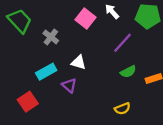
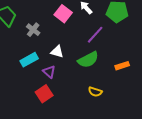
green semicircle: (128, 72) -> (88, 60), moved, size x1.5
red square: (28, 102) -> (44, 94), moved
yellow semicircle: (122, 109) -> (95, 92), turned 40

